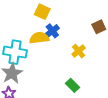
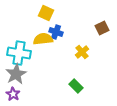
blue cross: (52, 31) -> (56, 32), turned -32

